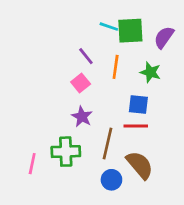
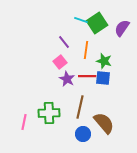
green square: (130, 31) -> (97, 23), turned -30
green star: (150, 72) -> (104, 61), moved
purple star: (82, 117) -> (67, 79), moved
red line: (136, 126) -> (87, 76), moved

